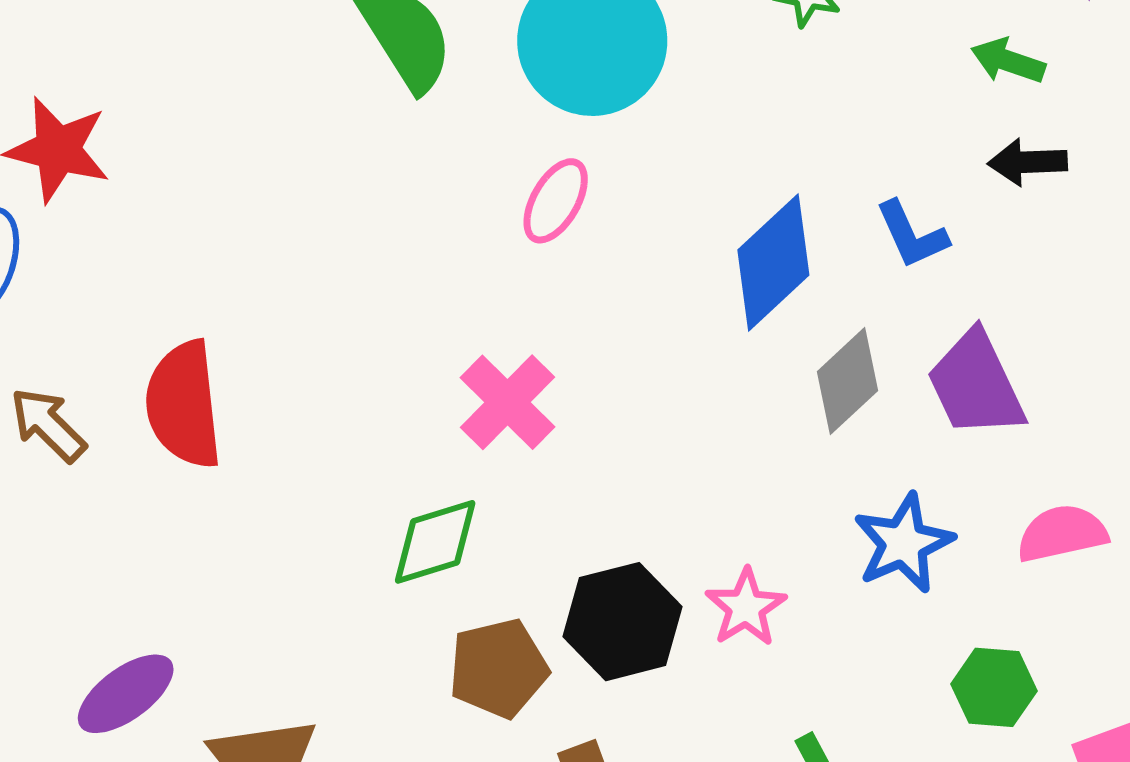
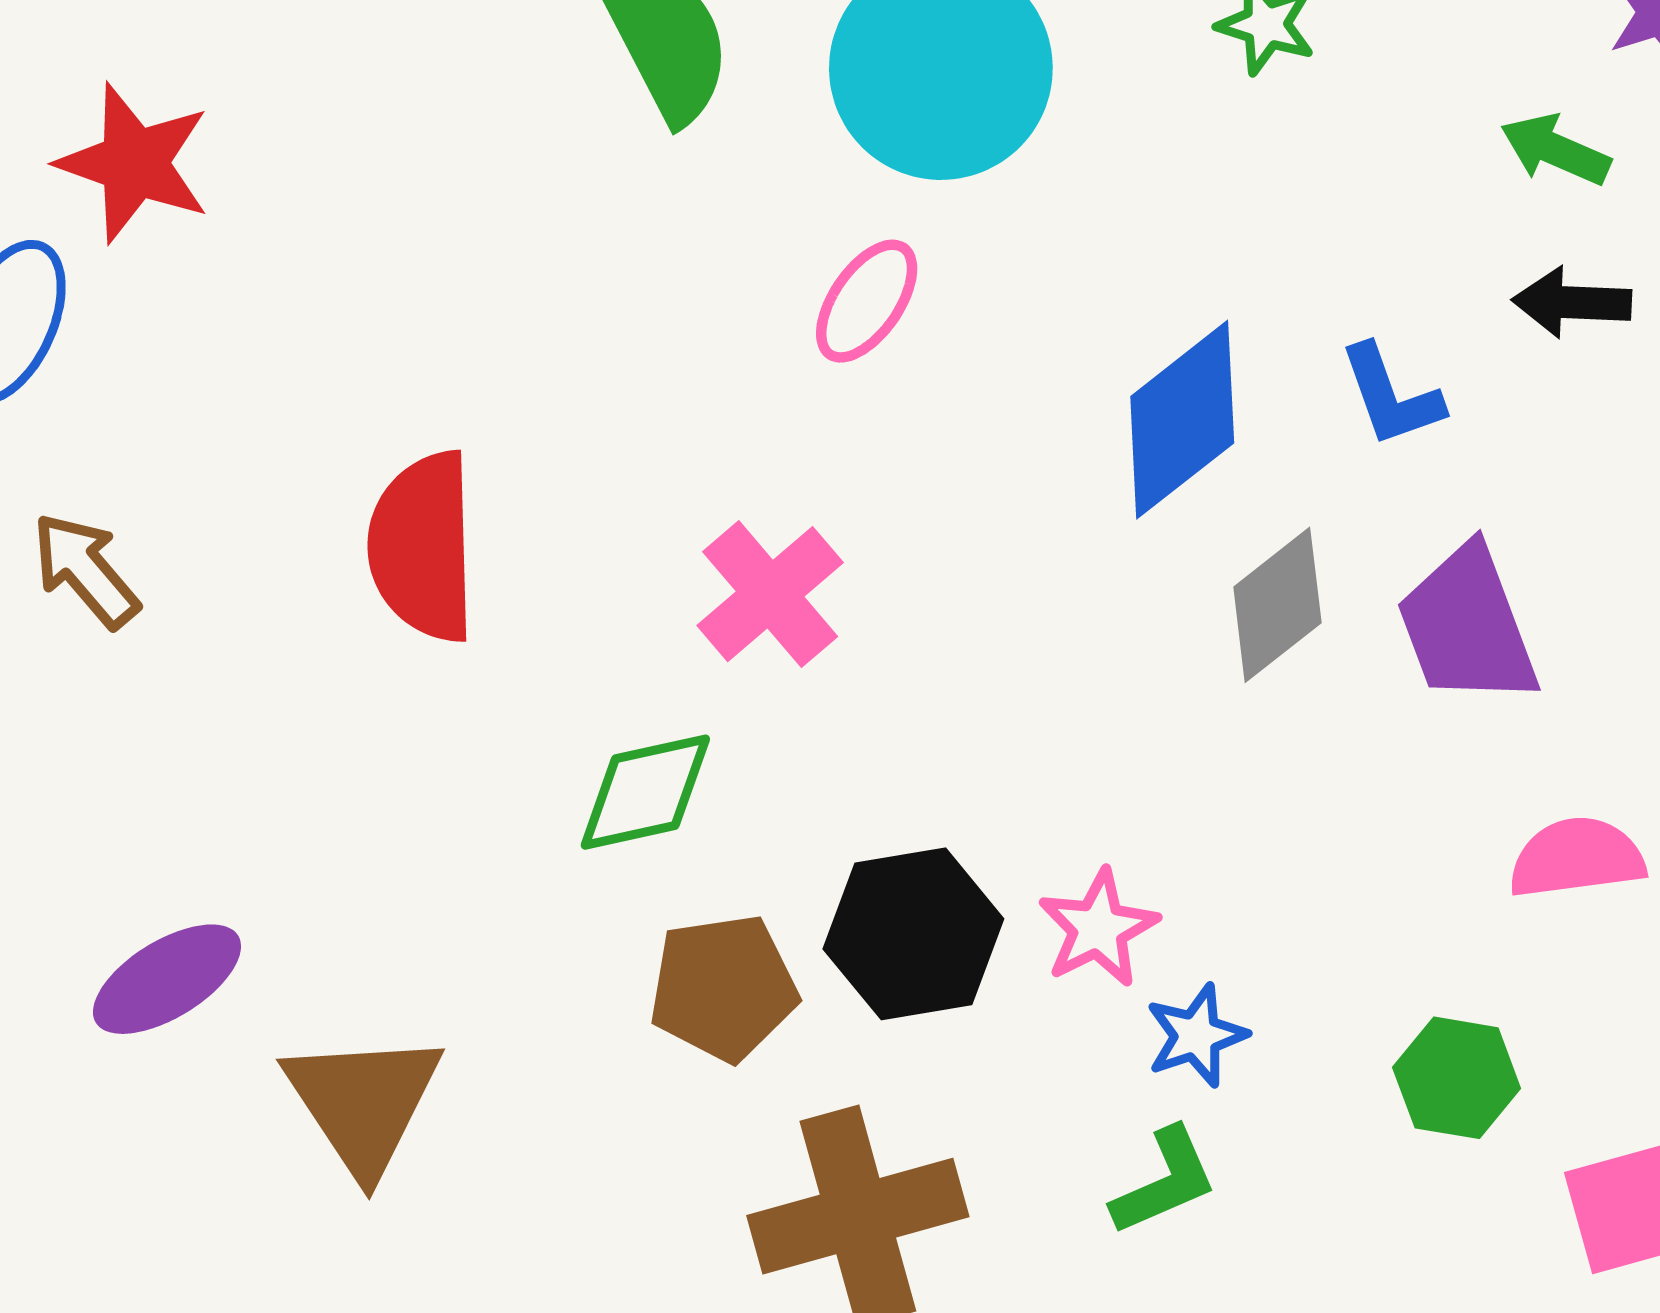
red semicircle: (184, 405) -> (423, 547), moved
blue star: (904, 543) -> (1196, 1036), moved, size x0.7

